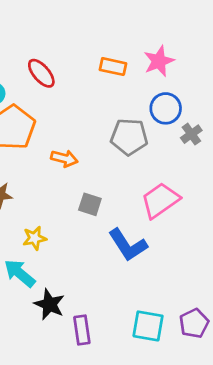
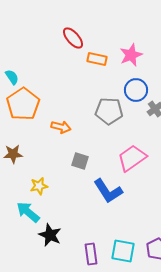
red ellipse: (41, 73) -> (73, 38), moved
purple rectangle: (82, 330) -> (91, 254), moved

